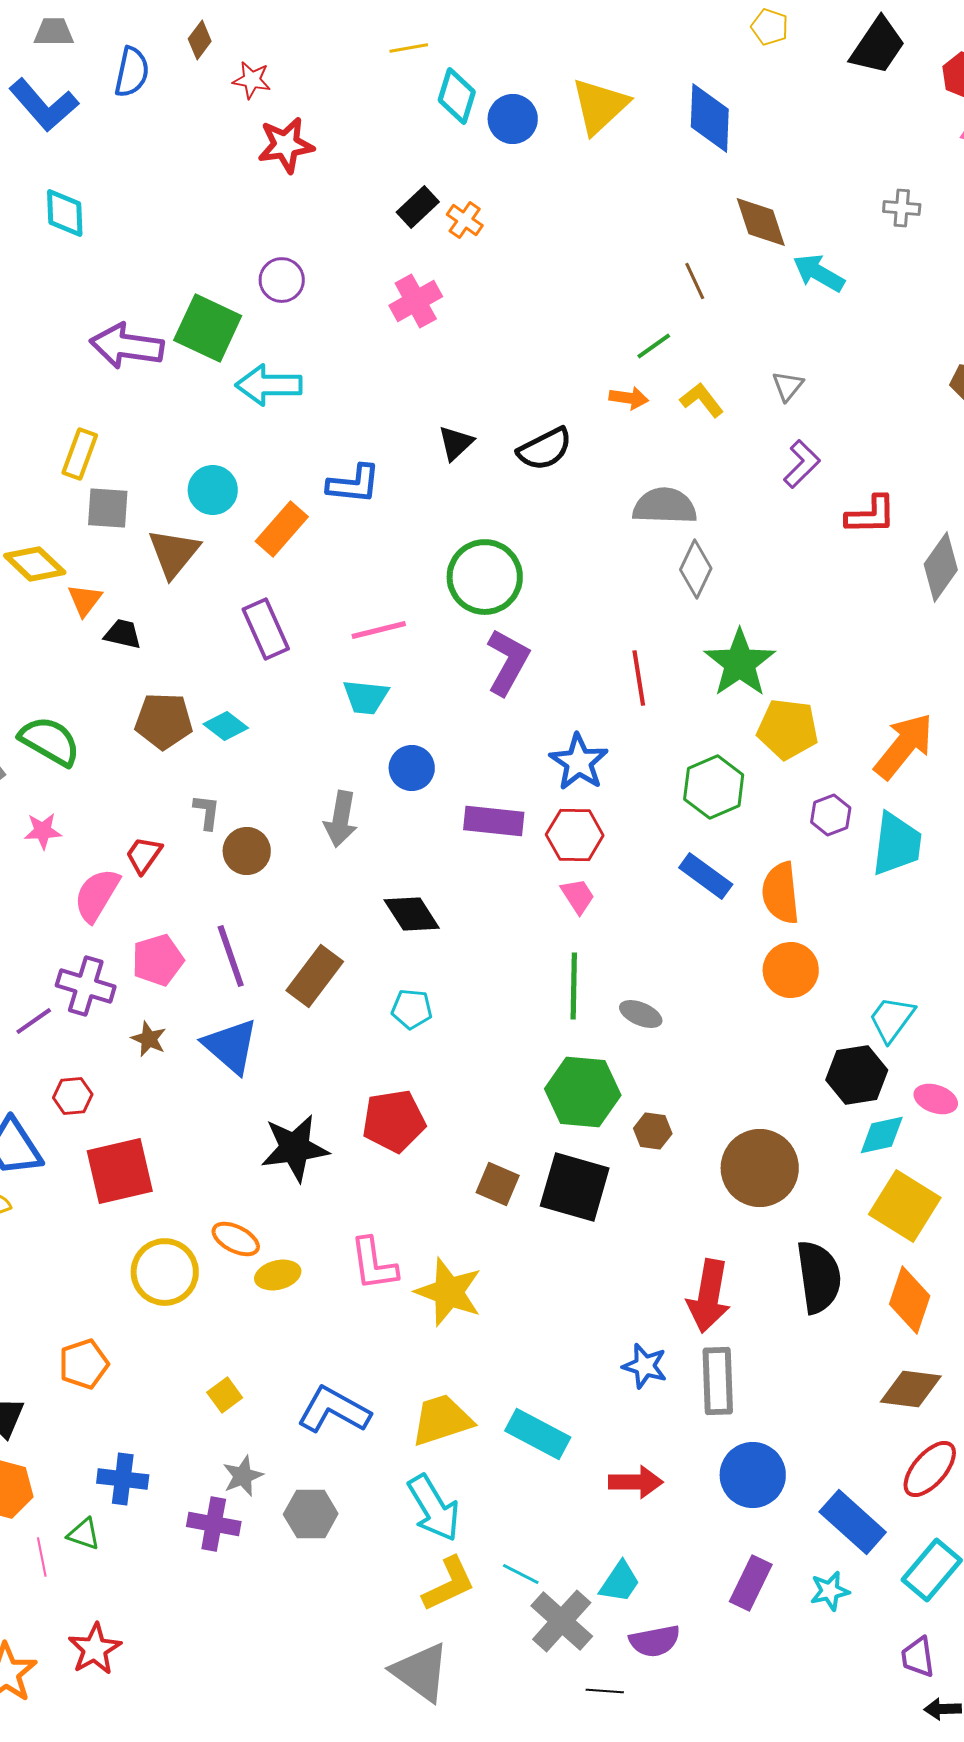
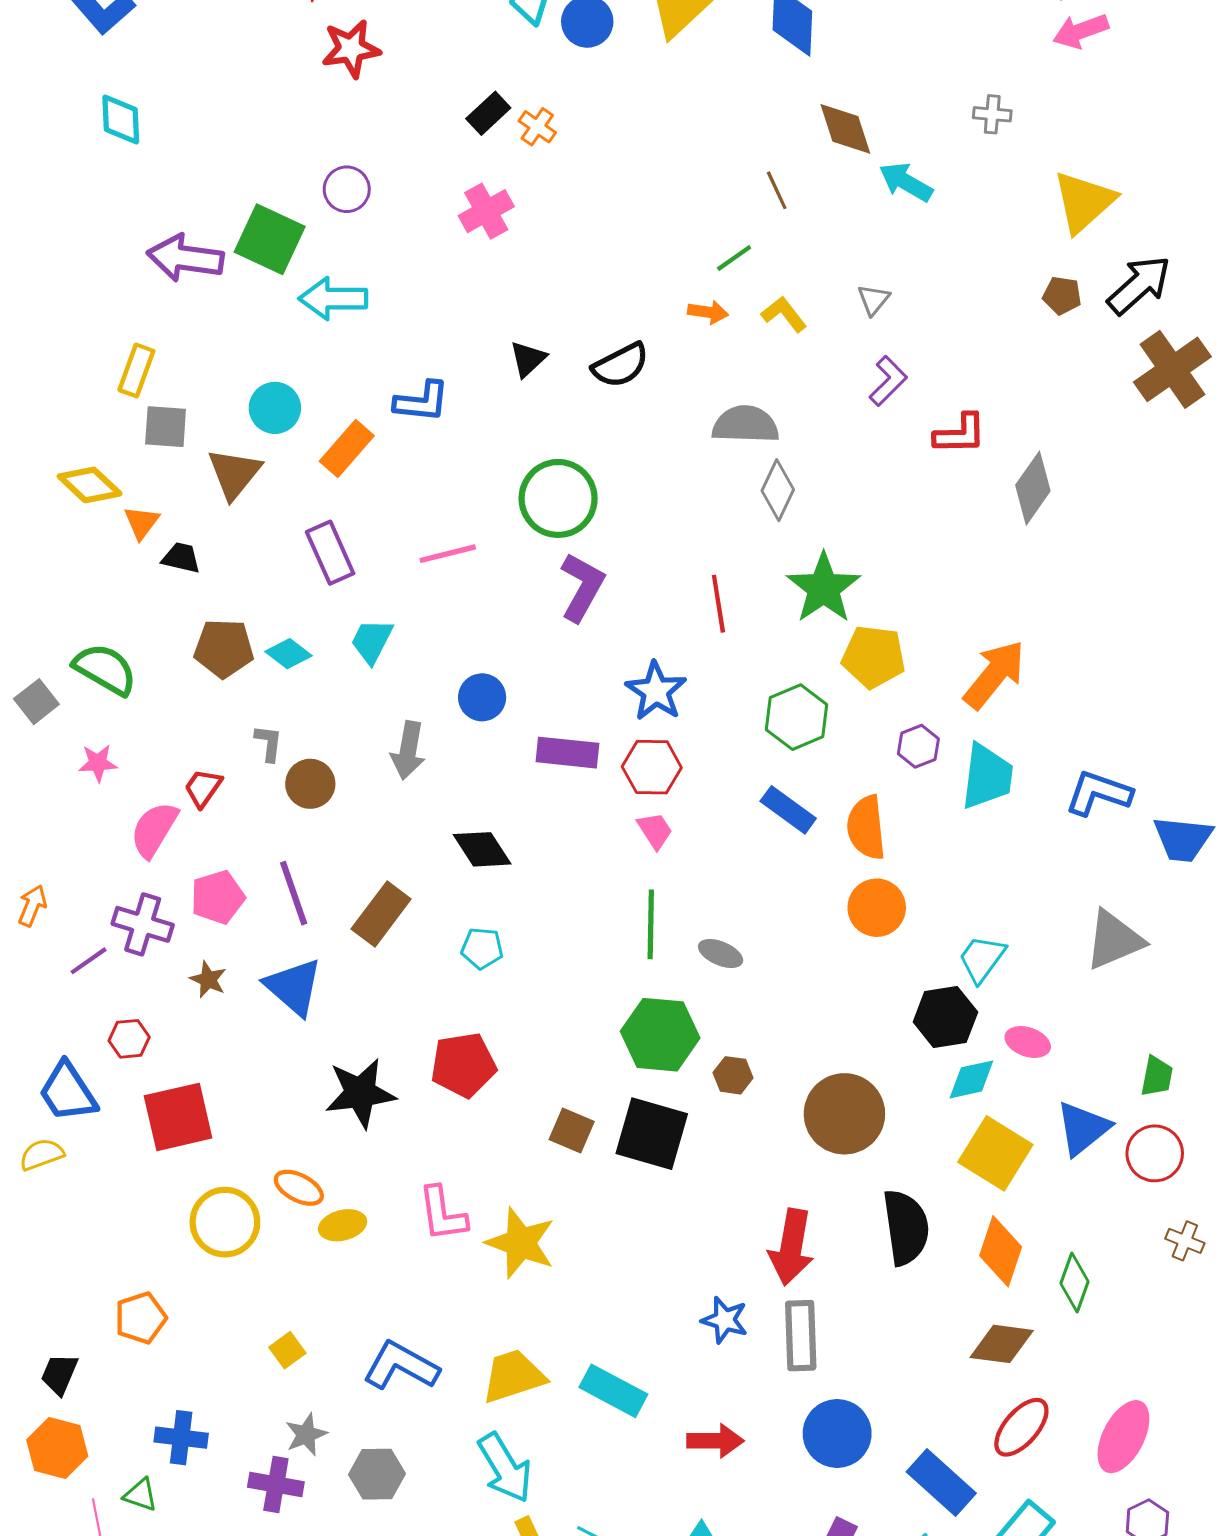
cyan trapezoid: (366, 697) -> (372, 641), moved, turned 111

